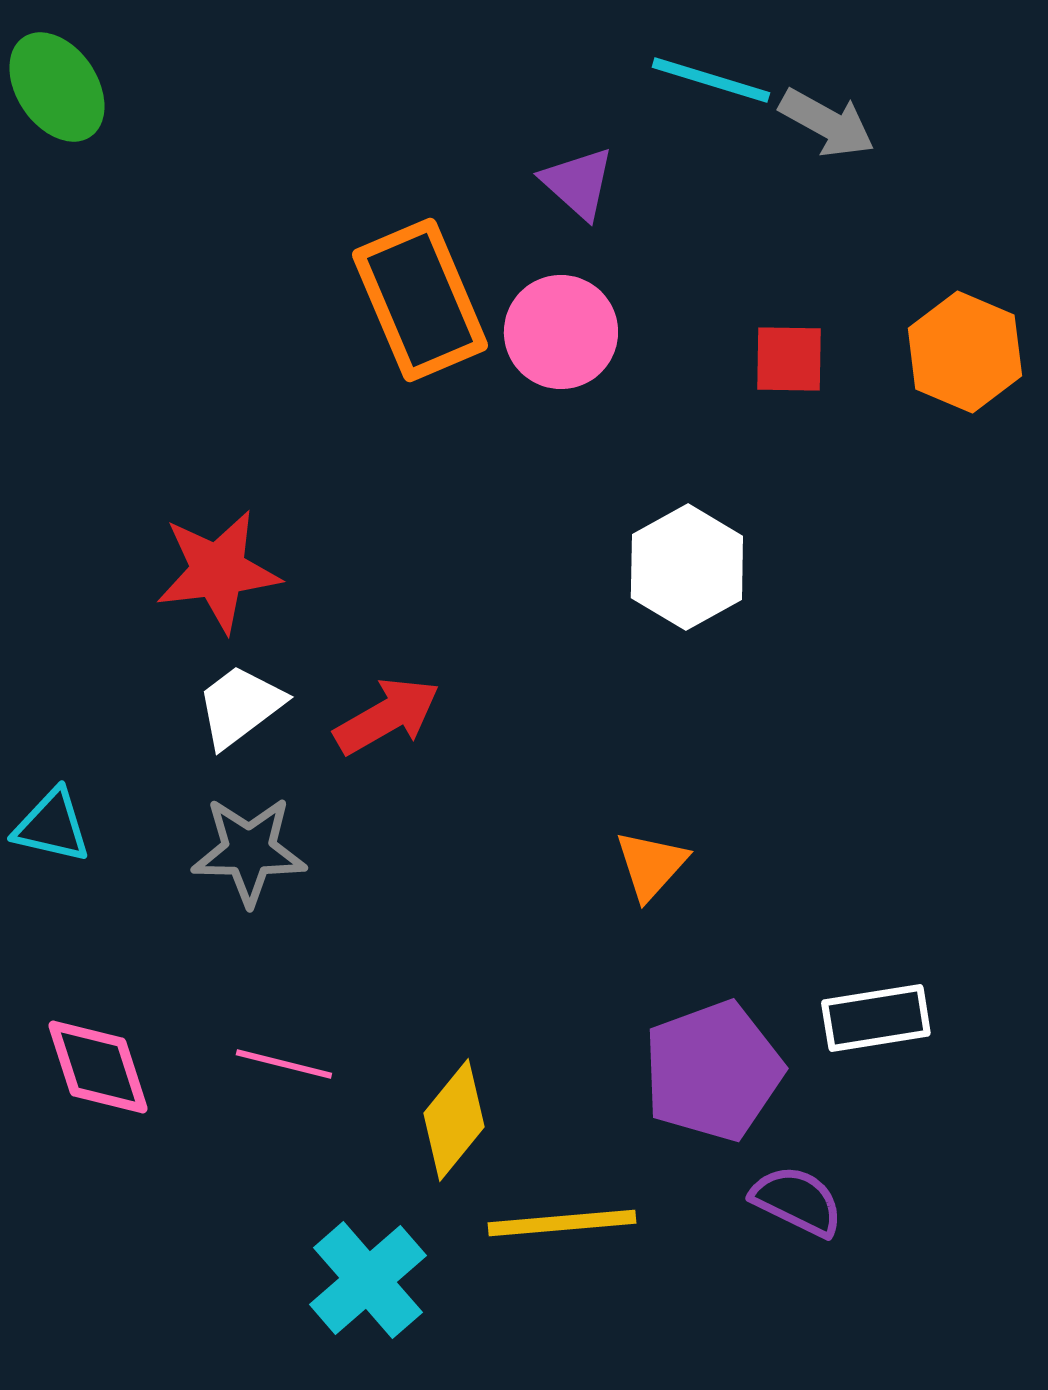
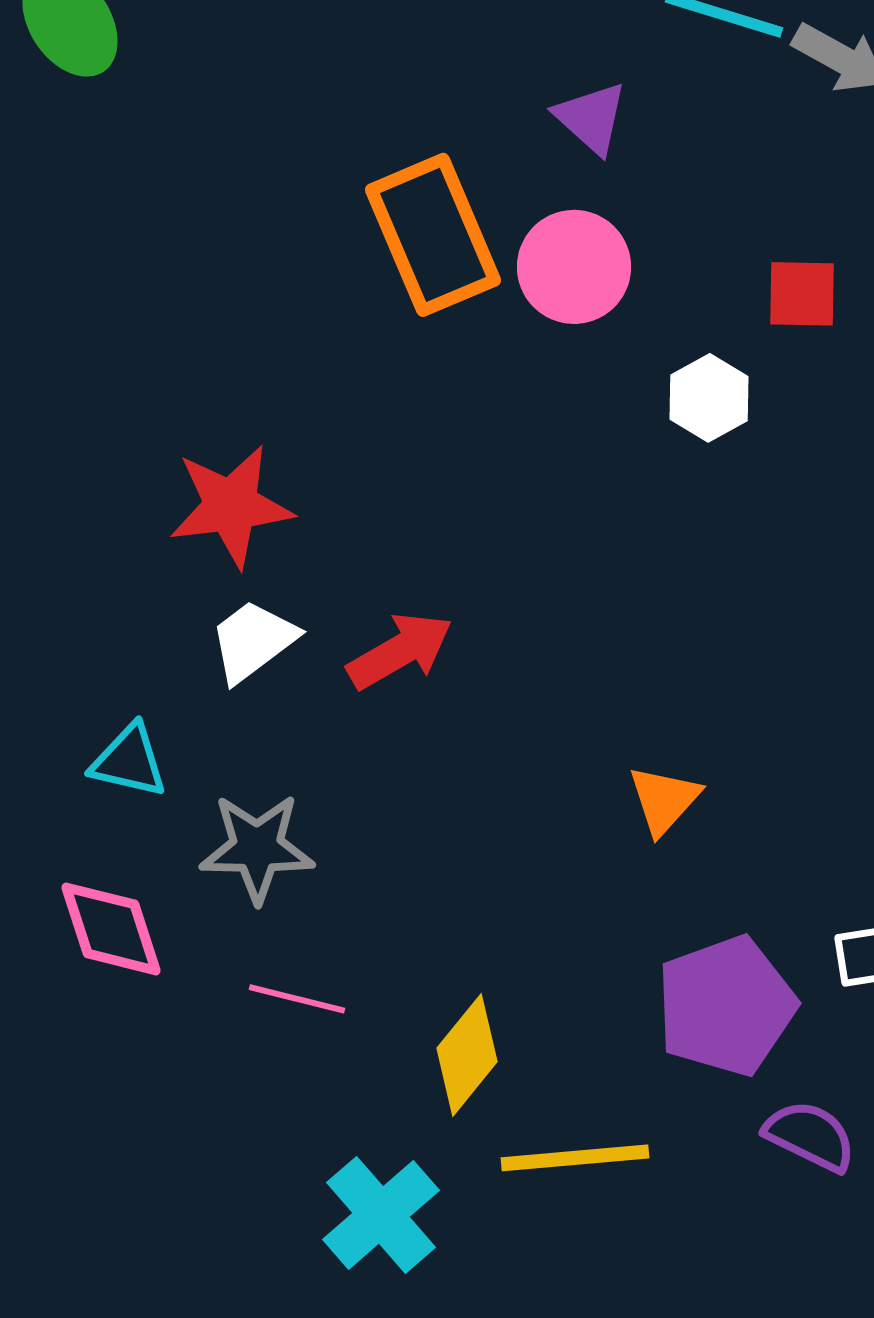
white hexagon: (687, 567) -> (709, 398), moved, size x0.7
cyan triangle: (52, 826) -> (129, 761), moved
gray star: (249, 851) -> (257, 848), moved
pink diamond: (98, 1067) -> (111, 929), moved

